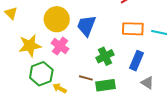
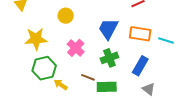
yellow circle: (57, 19) -> (66, 16), size x0.6
blue trapezoid: (86, 26) -> (108, 29), moved
pink cross: (60, 46) -> (76, 48), moved

